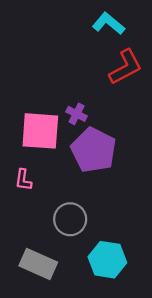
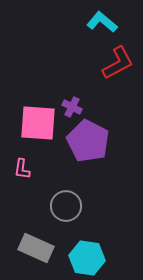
cyan hexagon: (107, 260) -> (87, 258), moved

